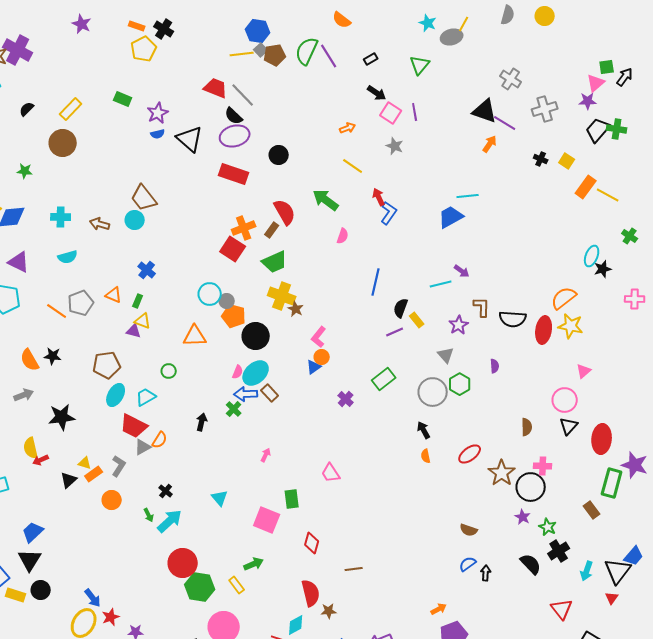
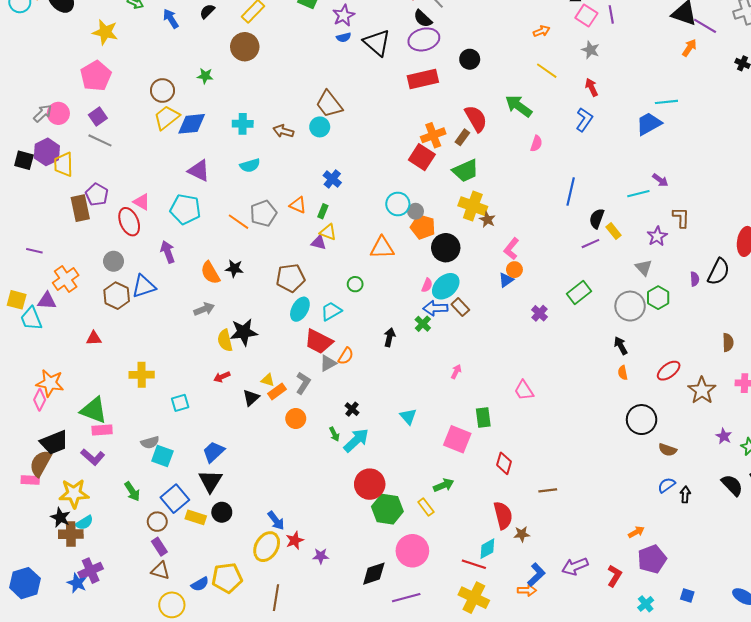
red rectangle: (234, 174) -> (423, 79), turned -32
red arrow: (379, 197) -> (592, 87), moved
black semicircle: (513, 319) -> (719, 272), moved, turned -68
yellow semicircle: (31, 448) -> (225, 340), moved
black circle: (531, 487) -> (642, 420), moved

